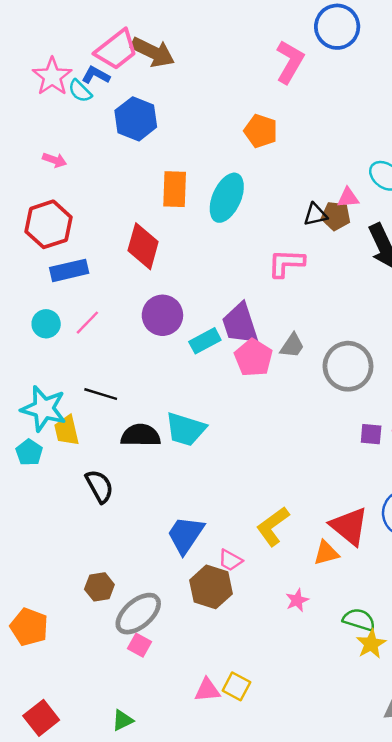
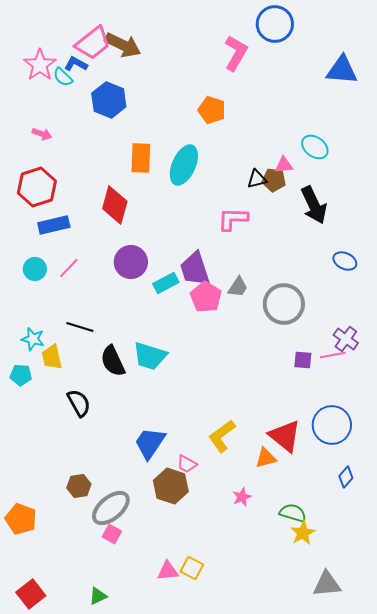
cyan star: (44, 409) -> (33, 339), size x0.6
black semicircle: (141, 435) -> (113, 361), turned -116
cyan pentagon: (29, 452) -> (21, 375), turned -30

